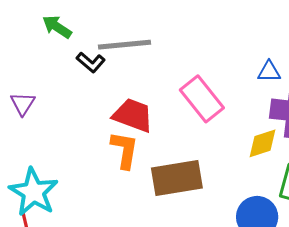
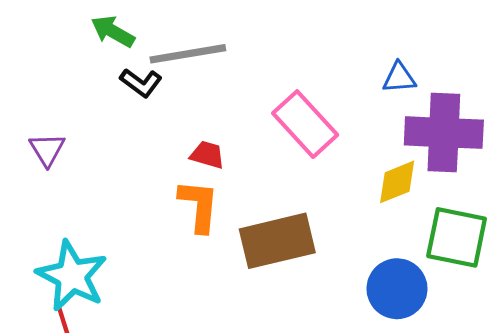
green arrow: (57, 27) -> (113, 31), moved
red trapezoid: (133, 115) -> (207, 155), size x0.6

